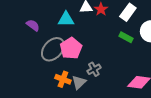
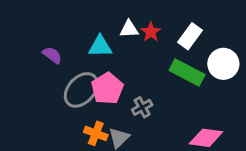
green rectangle: (126, 37) -> (187, 73), size x1.6
gray cross: (94, 69) -> (142, 107), moved

